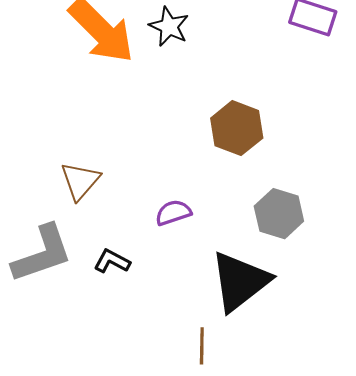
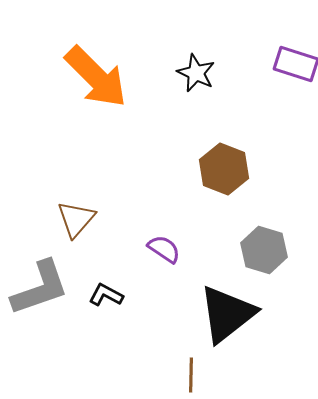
black star: (169, 27) -> (196, 73), moved
purple semicircle: (173, 213) -> (164, 249), turned 52

